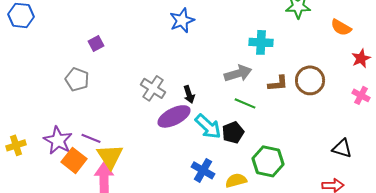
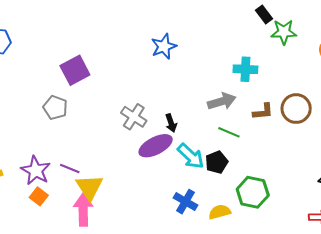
purple square: (96, 43) -> (75, 70), size x1.8
orange square: (74, 160) -> (39, 196), moved, size x0.7

